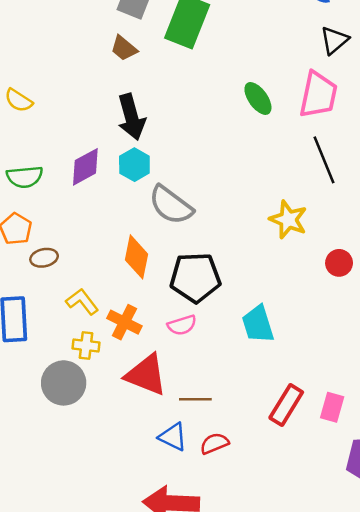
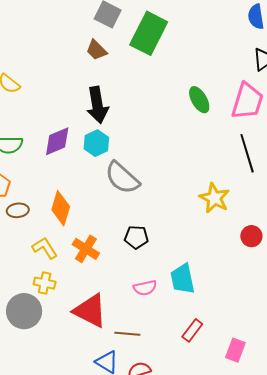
orange diamond: (137, 257) -> (61, 208), moved
black pentagon: (195, 278) -> (136, 237), size x0.6
orange cross: (124, 322) -> (86, 249), moved
pink semicircle: (182, 325) -> (145, 288), moved
red rectangle: (286, 405) -> (192, 330), moved, size x0.7

